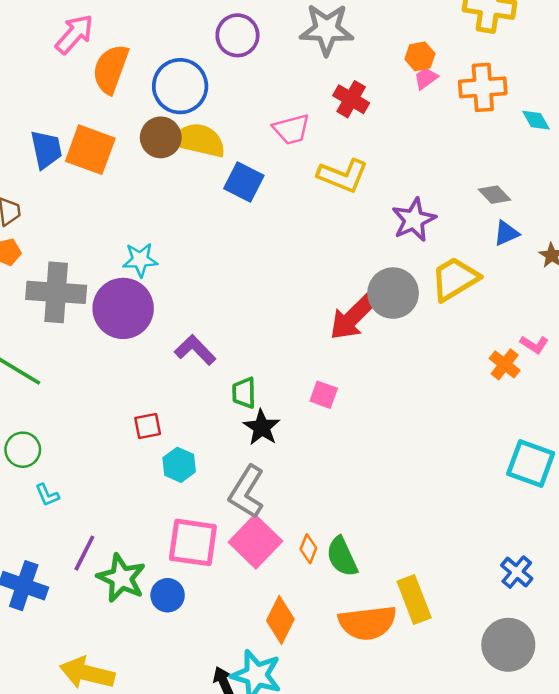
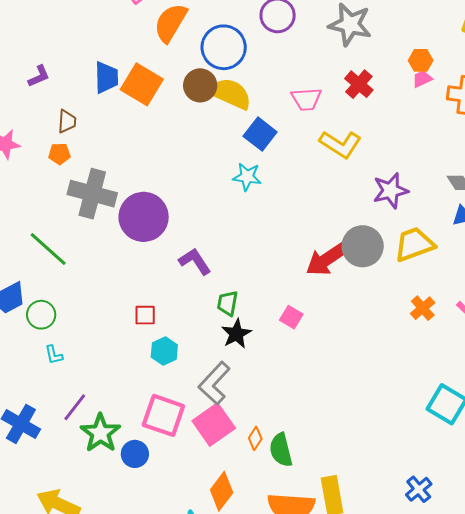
cyan star: (140, 260) -> (247, 177), moved
orange cross: (505, 364) -> (423, 308), moved

